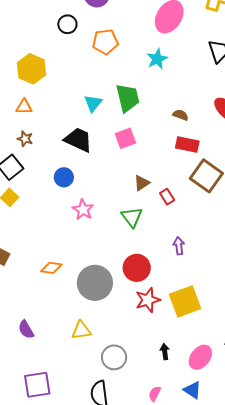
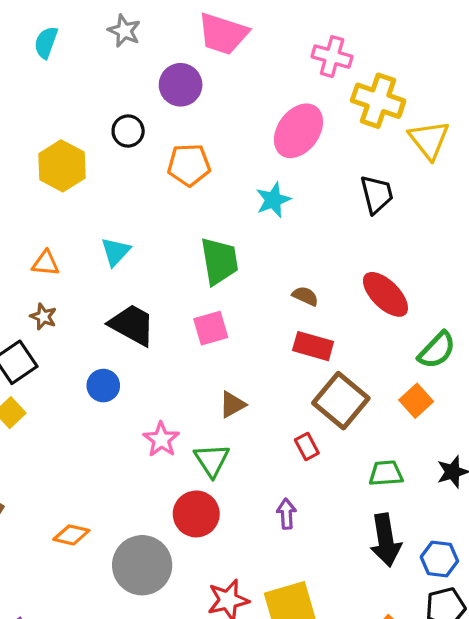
yellow hexagon: (32, 69) -> (62, 166), moved
cyan triangle: (93, 103) -> (116, 252), moved
red rectangle: (167, 197) -> (307, 446), moved
pink star: (83, 210) -> (161, 439), moved
red circle: (137, 268) -> (196, 514), moved

